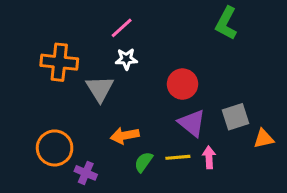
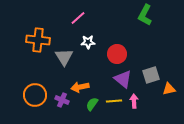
white star: (126, 59) -> (88, 42), moved
purple cross: (86, 173) -> (62, 100), moved

